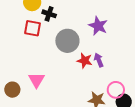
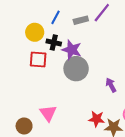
purple star: (98, 26) -> (72, 50), moved
red star: (85, 61) -> (97, 119), moved

